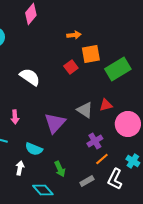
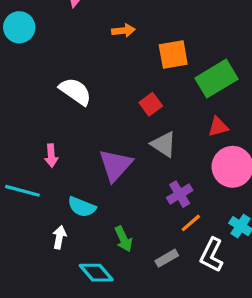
orange arrow: (74, 35) -> (123, 30), moved
red square: (71, 67) -> (151, 104), moved
red triangle: (106, 105) -> (218, 127), moved

